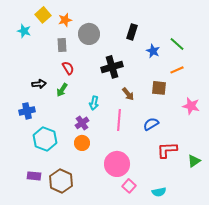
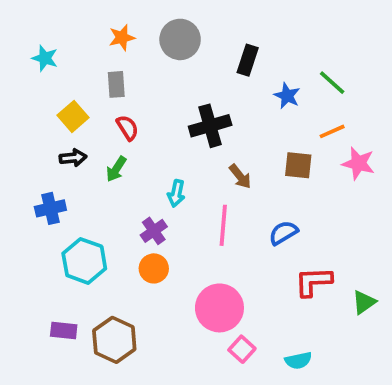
yellow square: (43, 15) -> (73, 116), moved
gray circle: (89, 34) -> (180, 39), moved
pink star: (191, 106) -> (358, 163), moved

